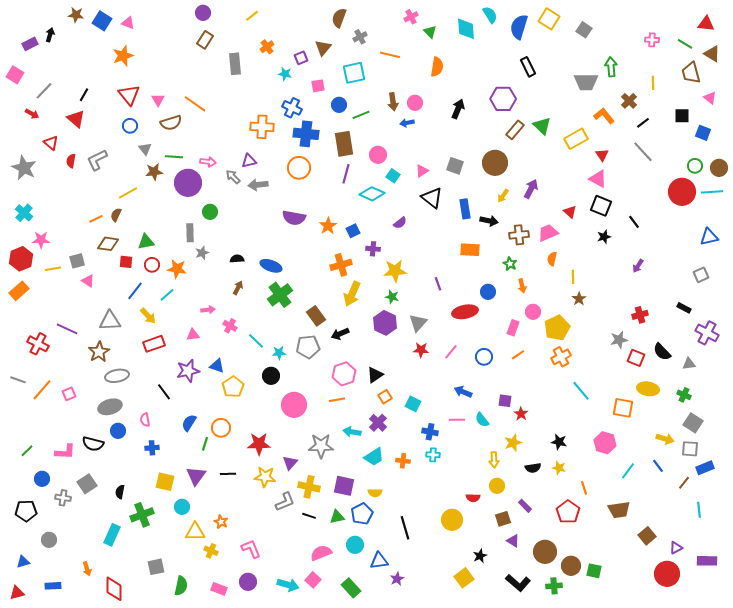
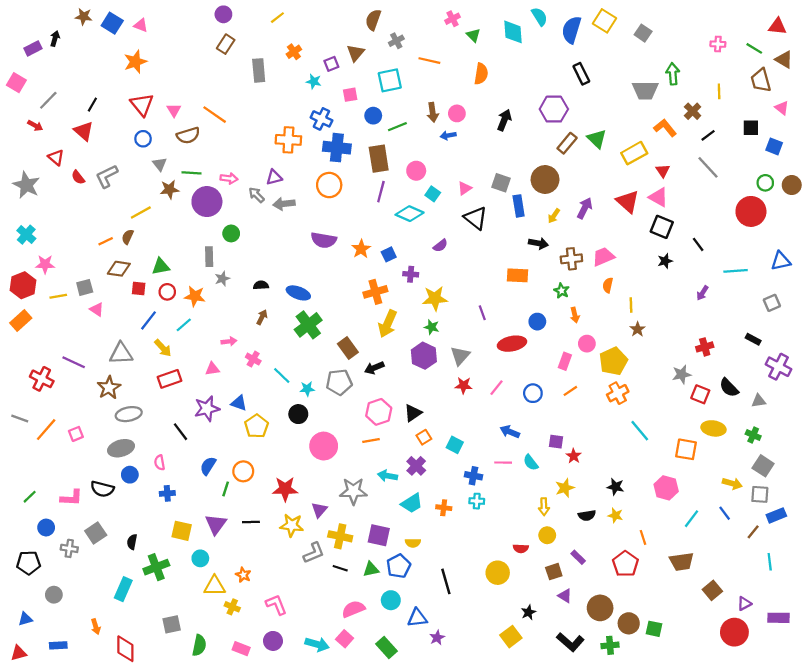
red semicircle: (71, 161) -> (78, 177), turned -48
cyan line: (712, 192) -> (736, 271), moved
blue rectangle: (465, 209) -> (519, 206), moved
red triangle: (570, 212) -> (628, 202), moved, size x1.6

